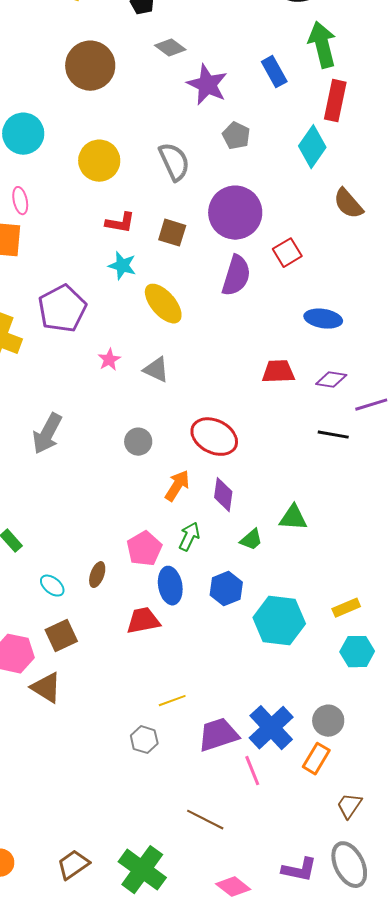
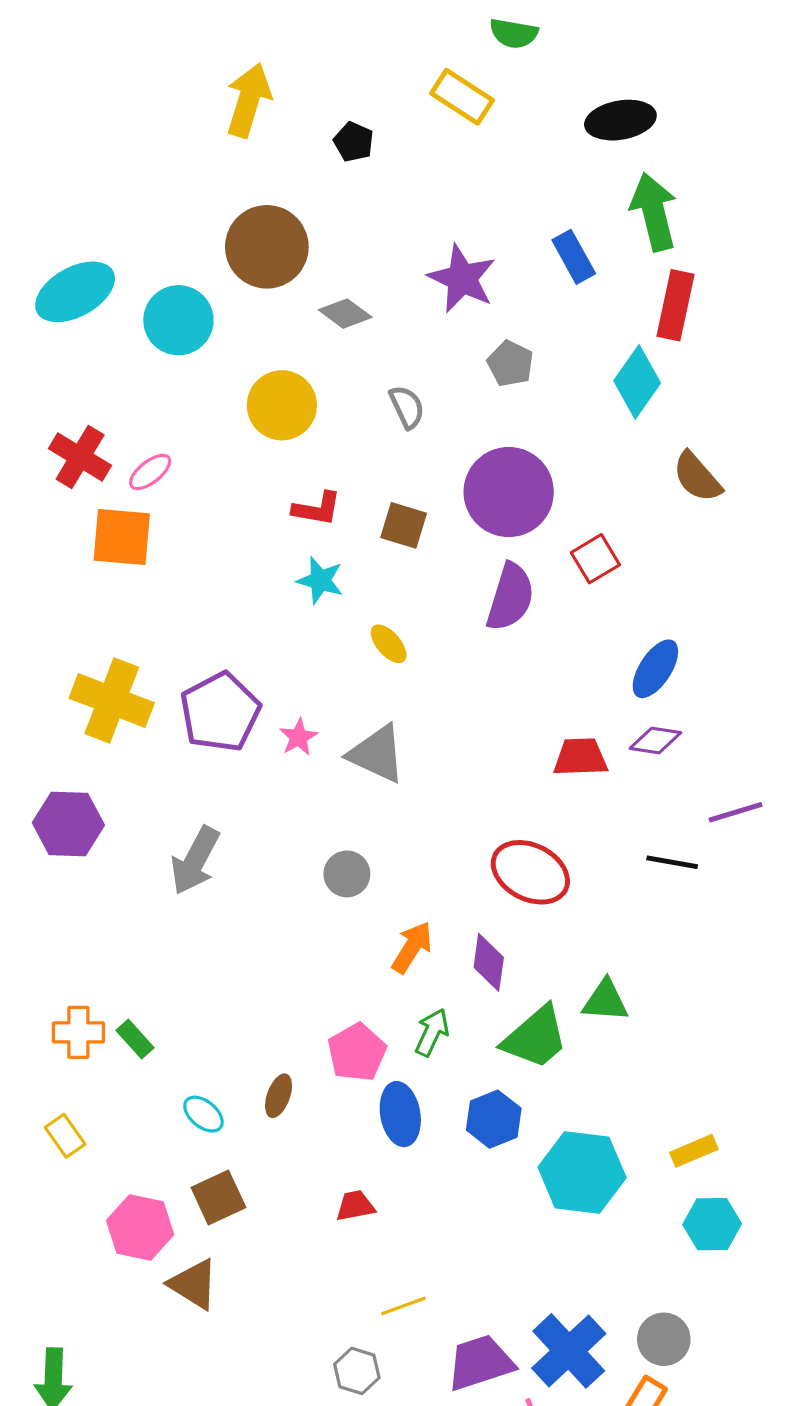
gray diamond: (170, 48) -> (345, 314), moved
cyan circle: (23, 134) -> (178, 320), moved
gray semicircle: (174, 162) -> (407, 407), size x0.7
pink ellipse: (20, 201) -> (150, 472), turned 64
yellow ellipse: (163, 304) -> (389, 644), size x0.6
purple pentagon: (62, 309) -> (220, 712), moved
blue ellipse: (323, 319) -> (655, 669), turned -66
gray triangle: (156, 370) -> (377, 754), size x1.4
purple diamond: (331, 380) -> (655, 741), moved
red ellipse: (214, 437) -> (530, 872), moved
green trapezoid: (251, 540) -> (535, 1037), size x1.8
red trapezoid: (143, 621) -> (355, 1206), moved, size x0.7

